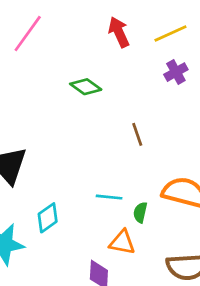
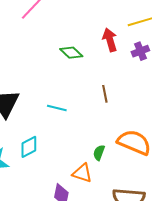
red arrow: (119, 32) -> (110, 40), moved
cyan line: (109, 197) -> (57, 108), moved

